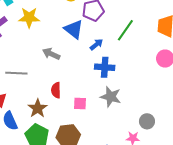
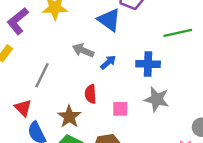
green line: (125, 30) -> (178, 33), moved, turned 45
blue arrow: (96, 45) -> (108, 62), moved
gray line: (16, 73) -> (42, 75), turned -65

